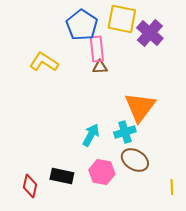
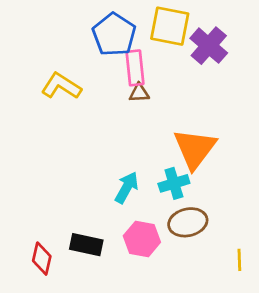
brown ellipse: (135, 160) -> (188, 222), turned -44

